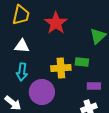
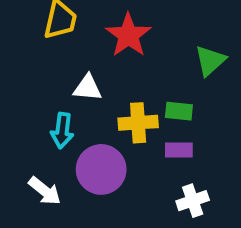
white triangle: (22, 46) -> (88, 88), moved
purple rectangle: (94, 86) -> (179, 150), moved

